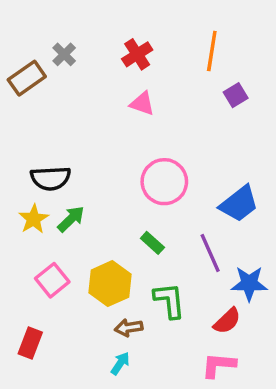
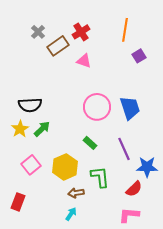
brown rectangle: (27, 78) -> (58, 46), moved
blue trapezoid: (239, 204) -> (130, 108), moved, turned -70

